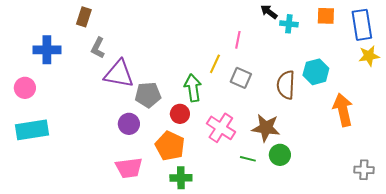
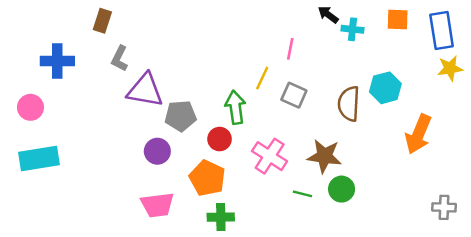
orange arrow: (343, 110) -> (418, 134), turned -144

